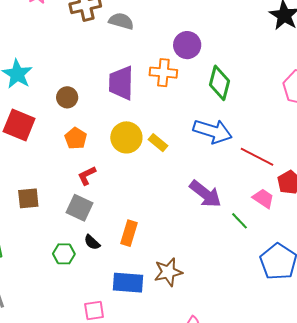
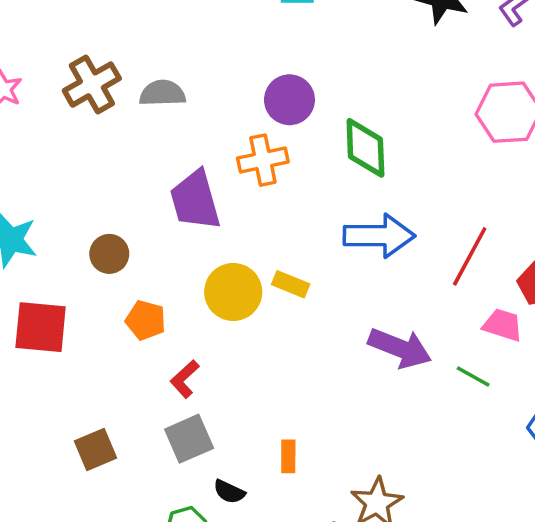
red line: (257, 157) -> (470, 256), turned -72
gray square: (79, 208) -> (189, 439), turned -32
orange rectangle: (129, 233) -> (288, 456), size x0.7

